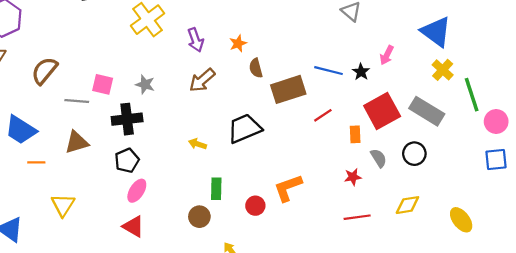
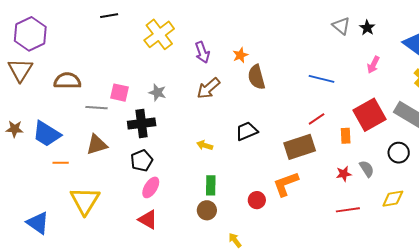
brown semicircle: (256, 68) -> (256, 77), size x1.4
brown semicircle: (44, 71) -> (67, 81), turned 52
black star: (361, 72) -> (367, 28), moved
brown rectangle: (288, 89) -> (300, 147), moved
black trapezoid: (244, 128) -> (247, 131), size x0.7
gray semicircle: (379, 158) -> (367, 169), moved
green rectangle: (216, 189) -> (211, 185), moved
yellow triangle: (63, 205) -> (85, 201), size x1.4

